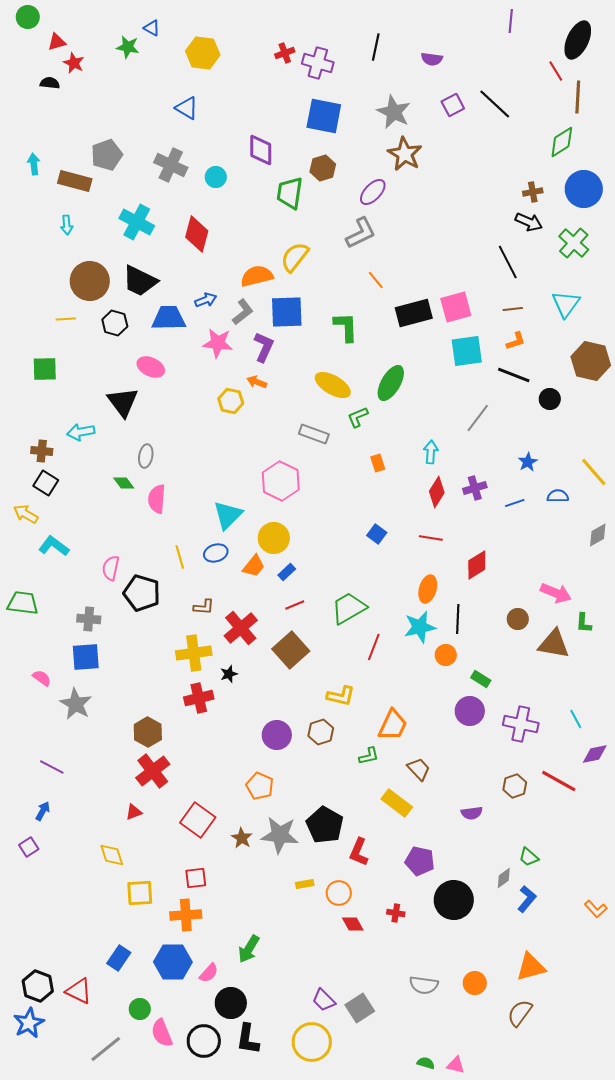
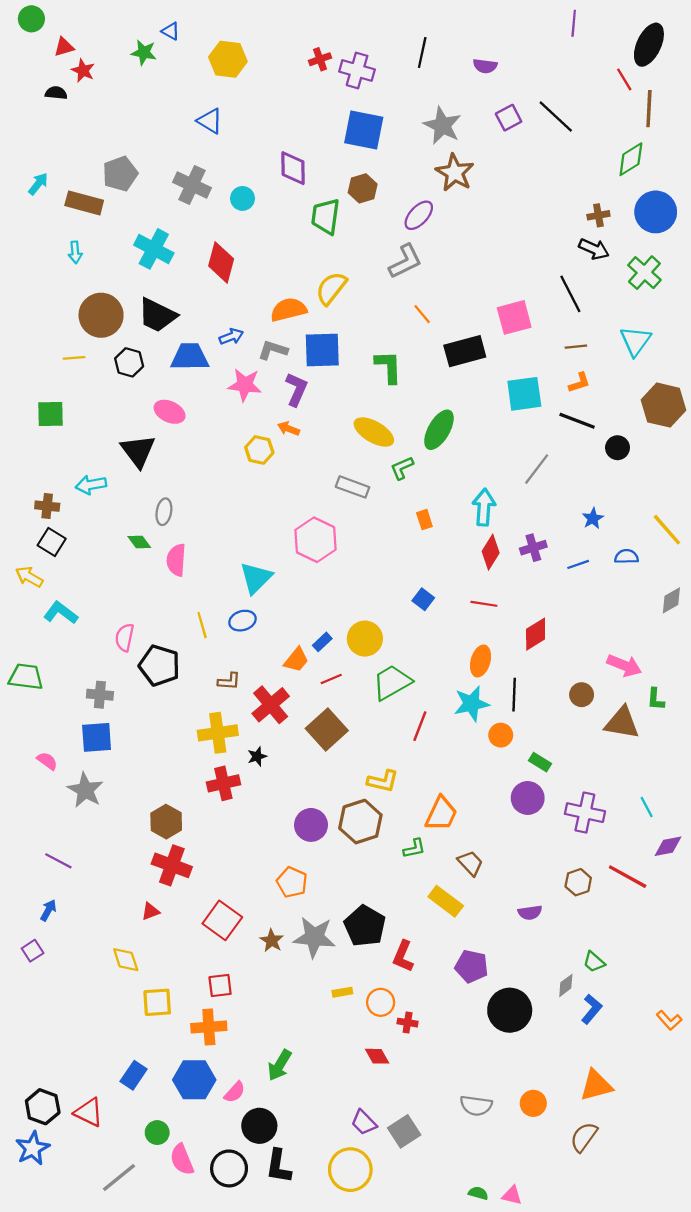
cyan arrow: (34, 164) -> (38, 184), turned 45
pink square: (456, 307) -> (514, 317), moved
gray L-shape: (243, 312) -> (273, 350), turned -124
cyan arrow: (431, 452) -> (484, 507), size x1.4
yellow circle: (274, 538) -> (365, 639), moved
orange trapezoid: (254, 566) -> (296, 660), moved
brown hexagon: (321, 732) -> (360, 822), size x1.5
red cross: (153, 771) -> (172, 865), turned -32
red cross: (396, 913) -> (408, 1023), moved
red diamond: (353, 924) -> (377, 1056), moved

